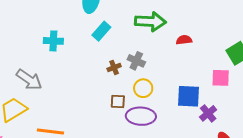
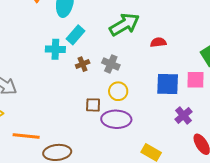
green arrow: (150, 22) -> (124, 24), turned -32
cyan cross: (53, 41) -> (55, 49), moved
brown cross: (114, 67) -> (83, 64), moved
blue square: (188, 96) -> (168, 84), moved

